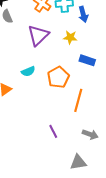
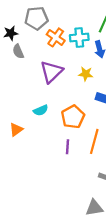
purple line: (53, 131) -> (67, 147), moved, turned 32

